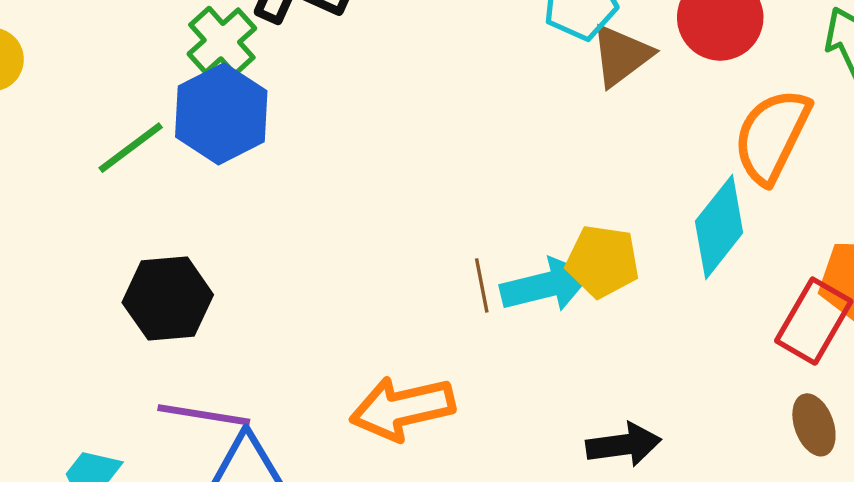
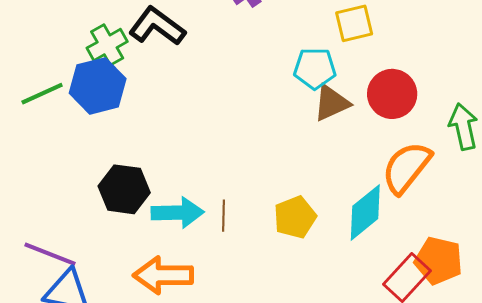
yellow pentagon: (603, 261) -> (295, 217), turned 30
cyan arrow: (546, 285) -> (178, 213), moved
black hexagon: (168, 299) -> (124, 189), moved

